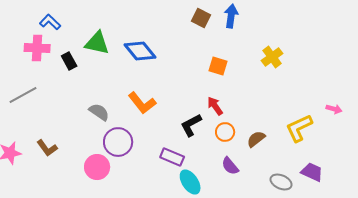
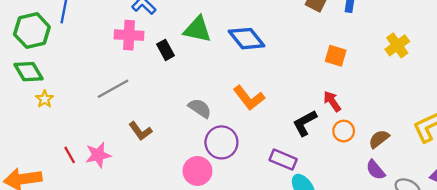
brown L-shape: (47, 148) -> (140, 131), moved
purple semicircle: (230, 166) -> (376, 170), moved

